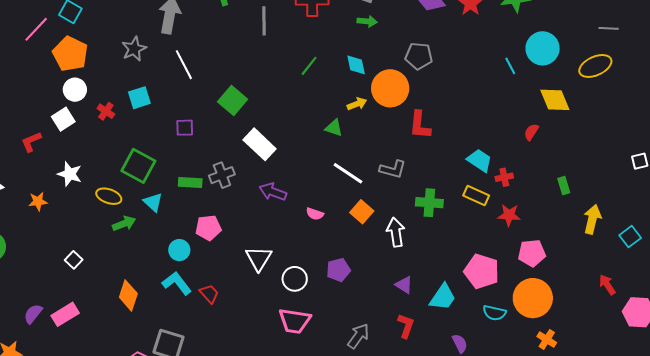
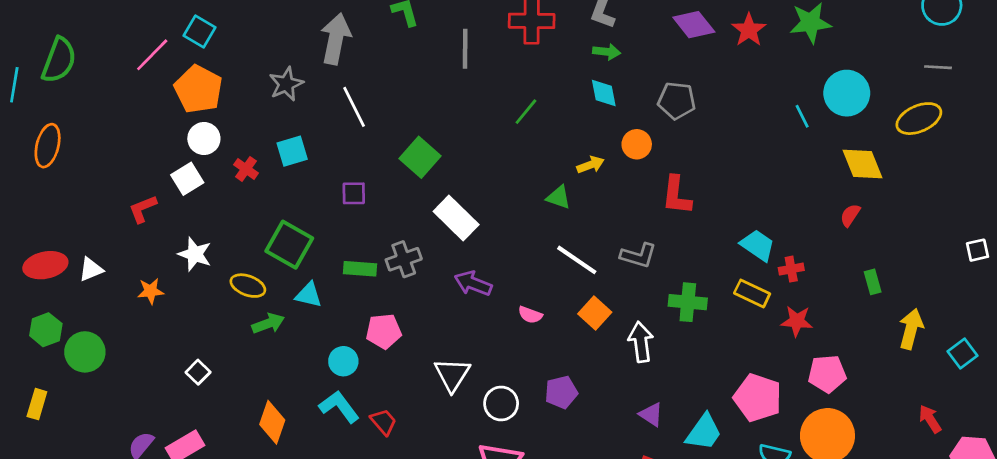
cyan diamond: (356, 65) -> (604, 93), moved
orange circle: (390, 88) -> (637, 144), size x0.6
red semicircle: (531, 132) -> (850, 215), moved
cyan triangle: (153, 202) -> (309, 295), turned -30

